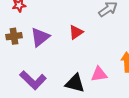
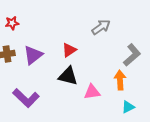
black triangle: (75, 83) -> (68, 76), moved

